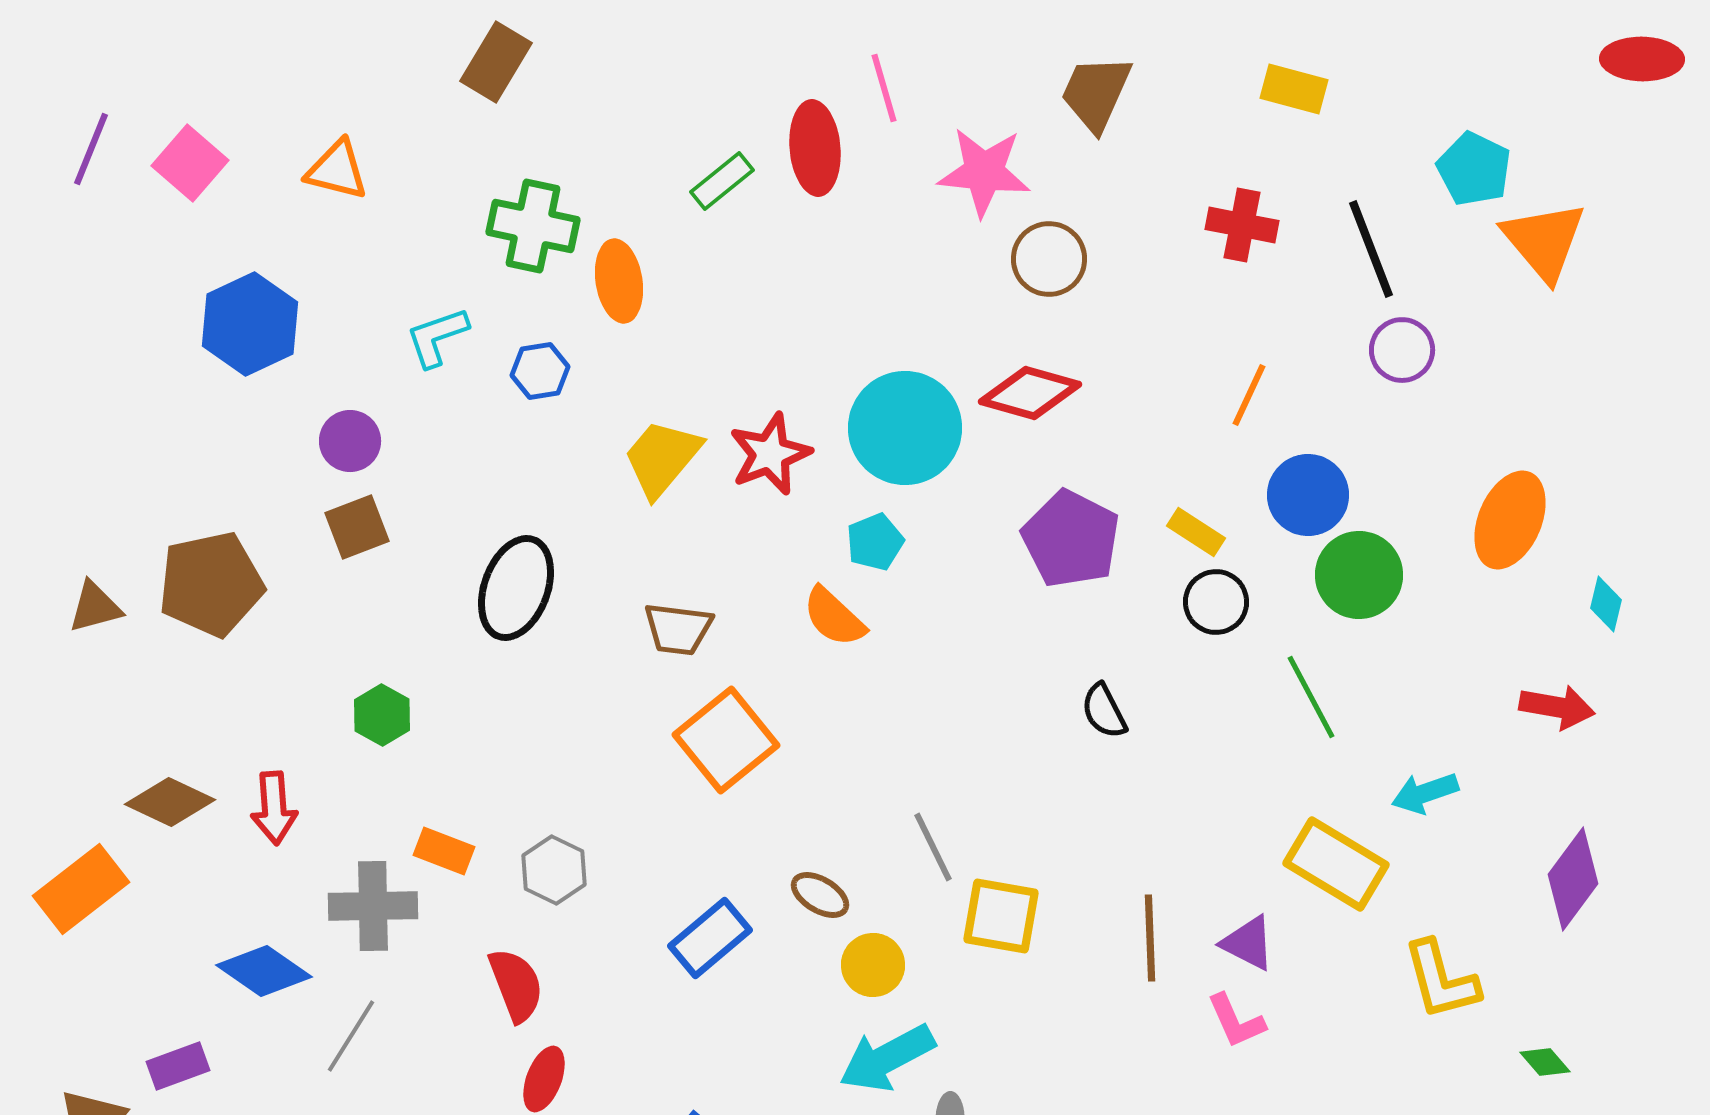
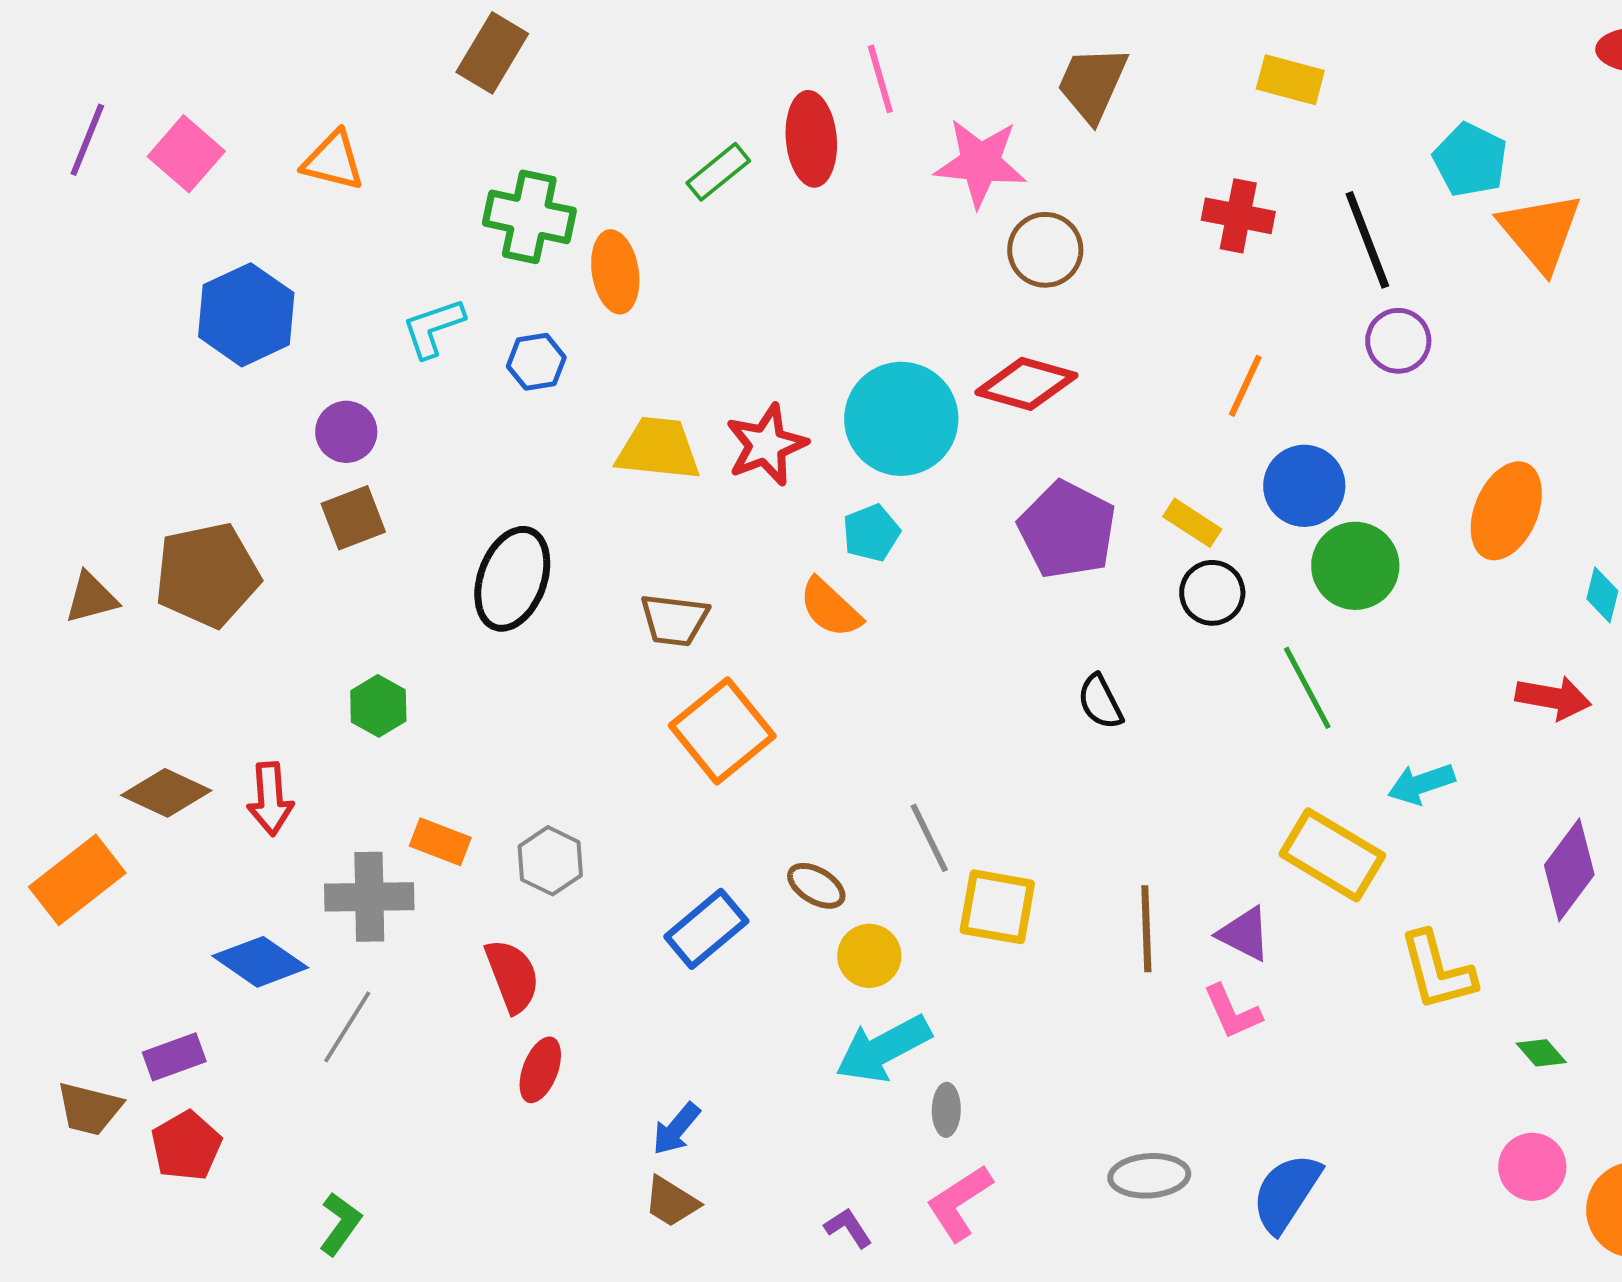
yellow trapezoid: (662, 458) -> (658, 449), turned 56

